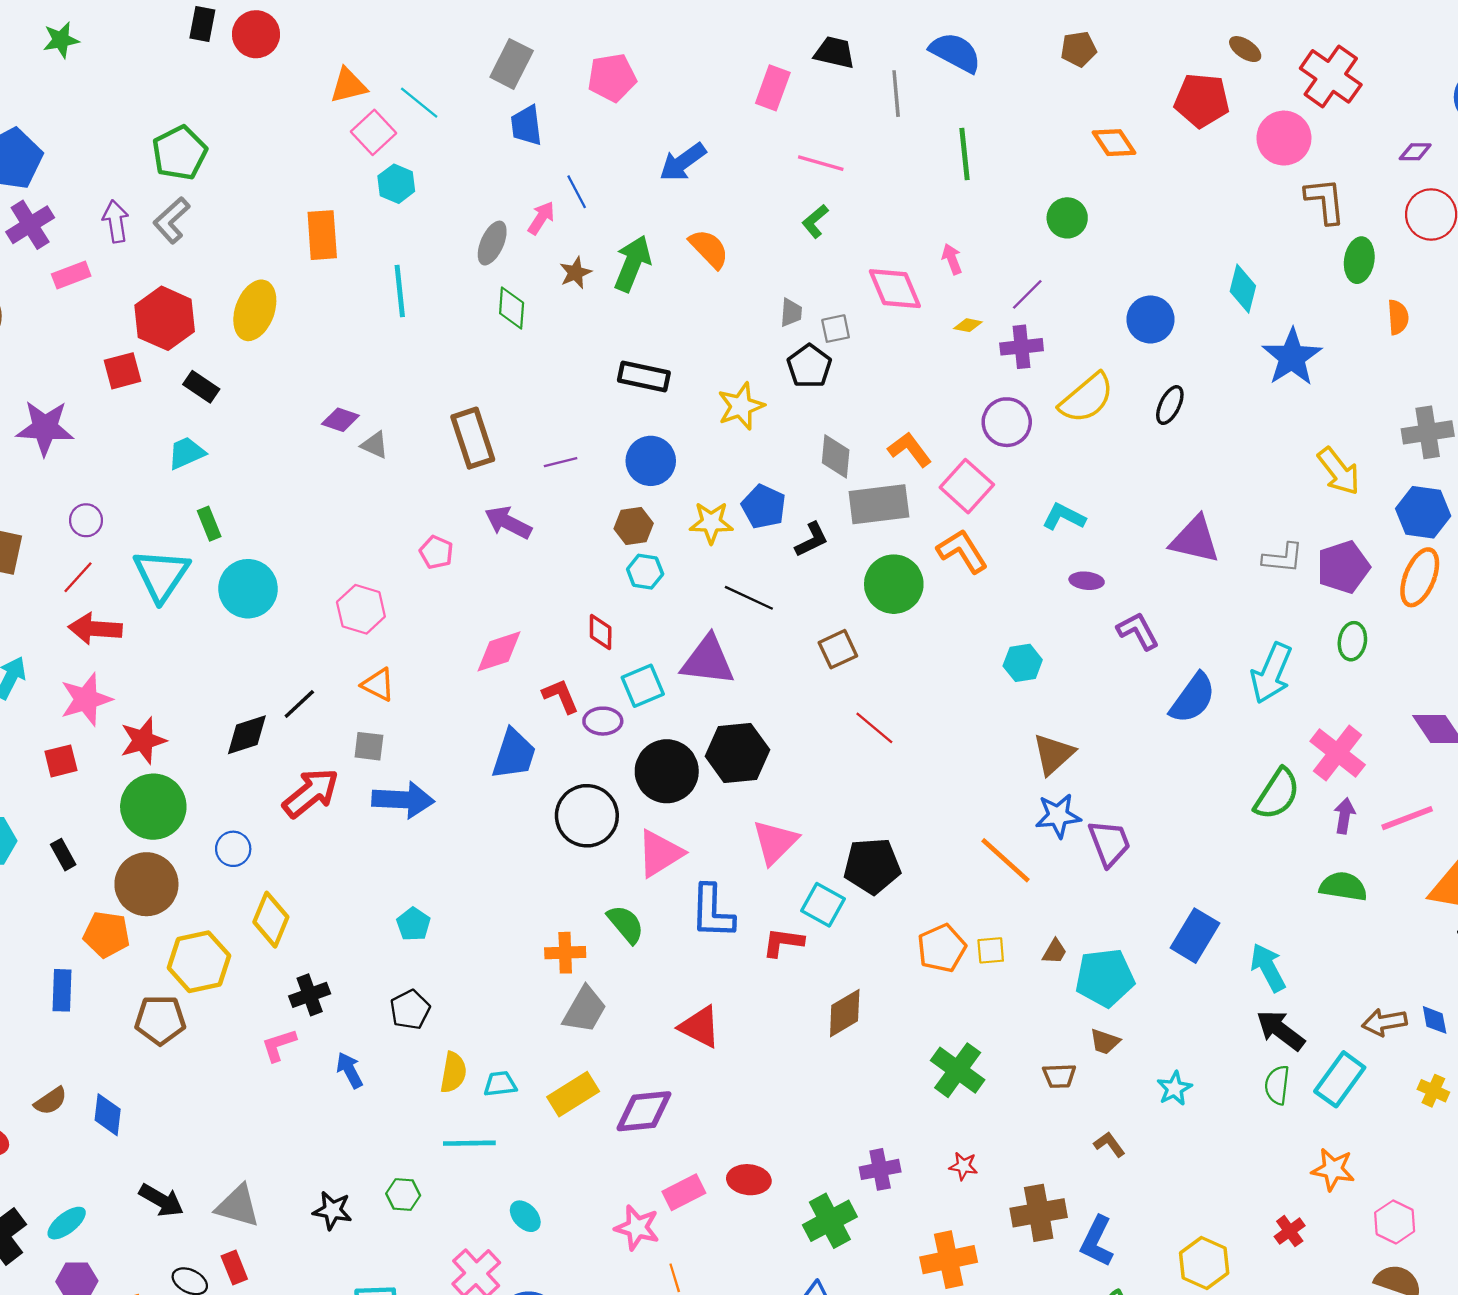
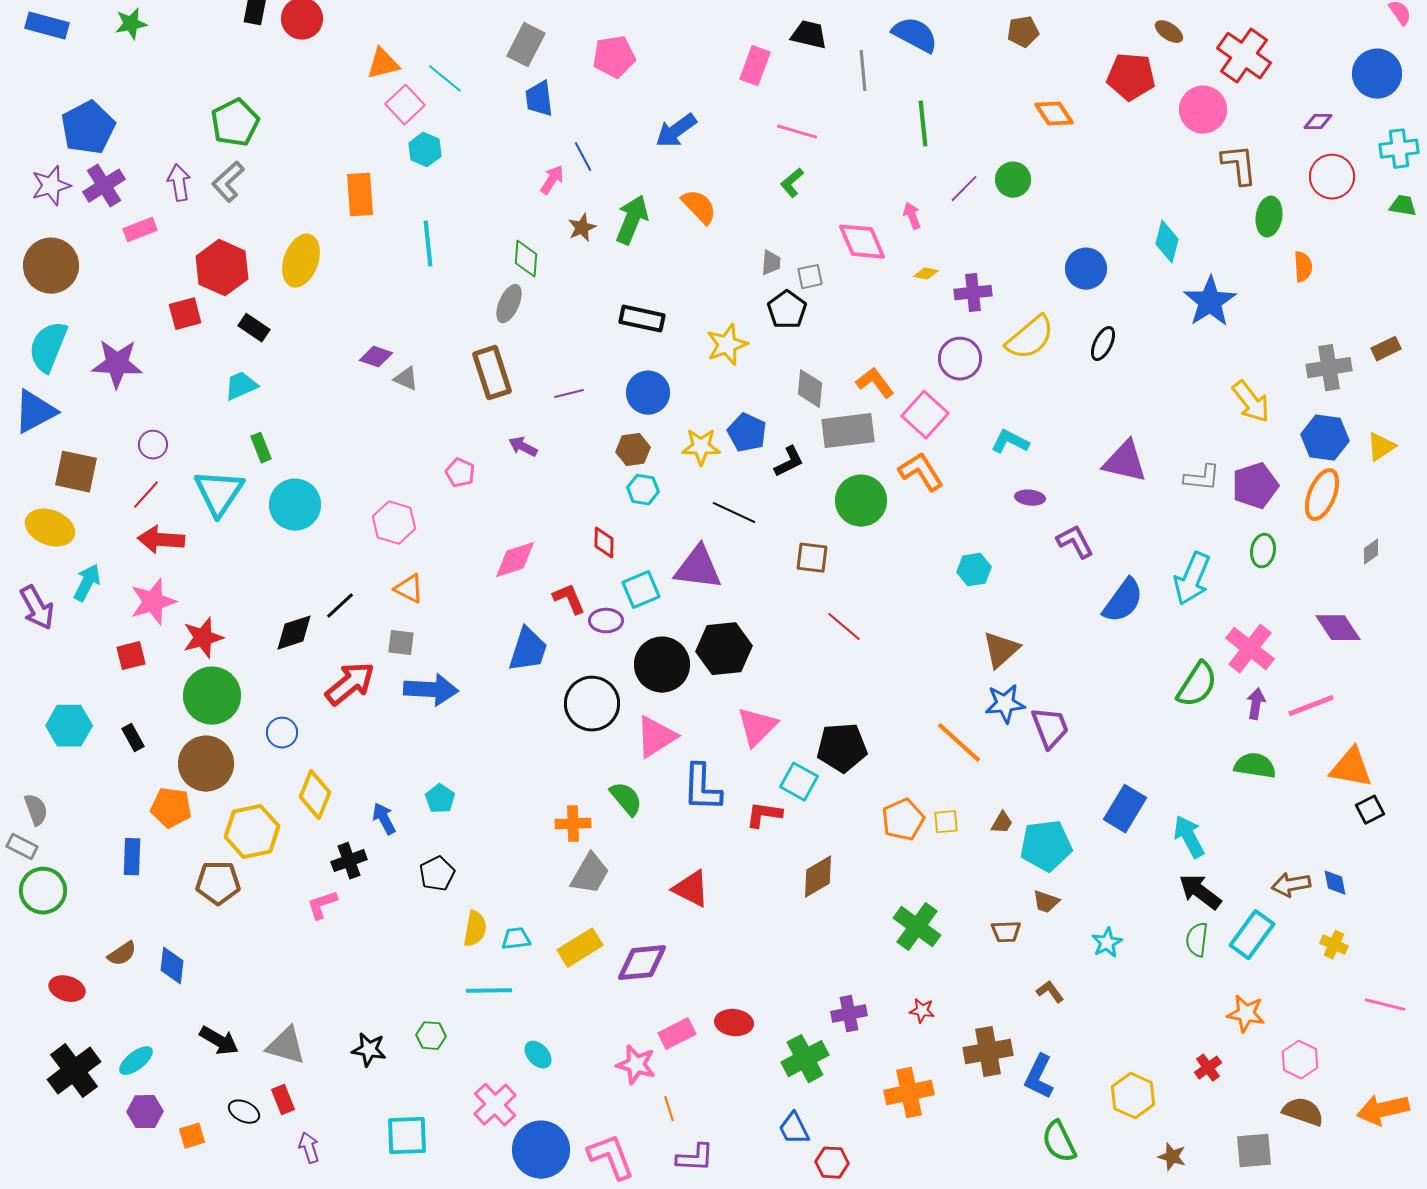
gray ellipse: (492, 243) -> (509, 304), moved
purple line: (1027, 294) -> (964, 189), moved
purple arrow: (508, 523) -> (523, 447), size x0.7
brown square: (838, 649) -> (812, 558), turned 32
blue arrow: (350, 1070) -> (384, 819), moved

